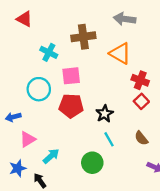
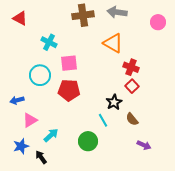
red triangle: (24, 19) -> (20, 18), moved
brown cross: (83, 37) -> (83, 15), moved
black star: (105, 114) -> (114, 102), moved

